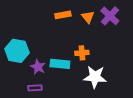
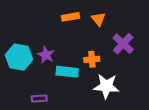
purple cross: (110, 16) -> (123, 44), moved
purple star: (38, 67) -> (46, 55), moved

